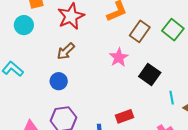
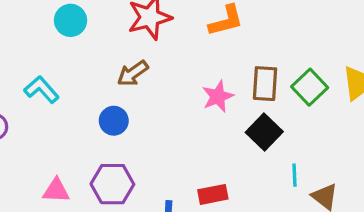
green square: (173, 30) -> (310, 87), moved
brown rectangle: (140, 31) -> (265, 84), moved, turned -40

